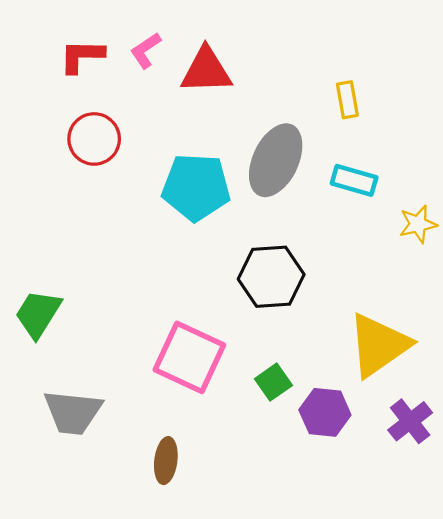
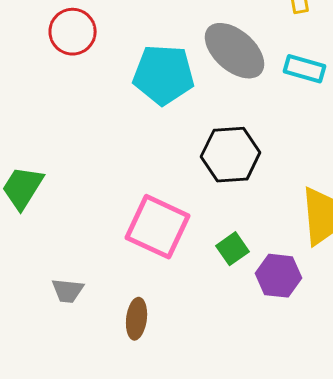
gray ellipse: (276, 160) -> (235, 51), turned -74
gray trapezoid: (73, 412) -> (68, 291), moved, size x0.6

